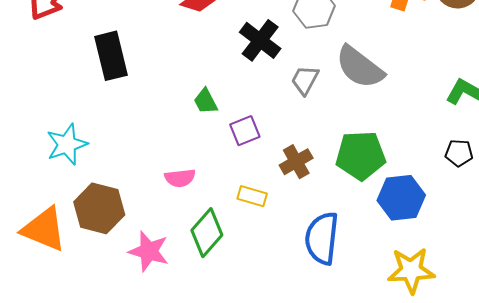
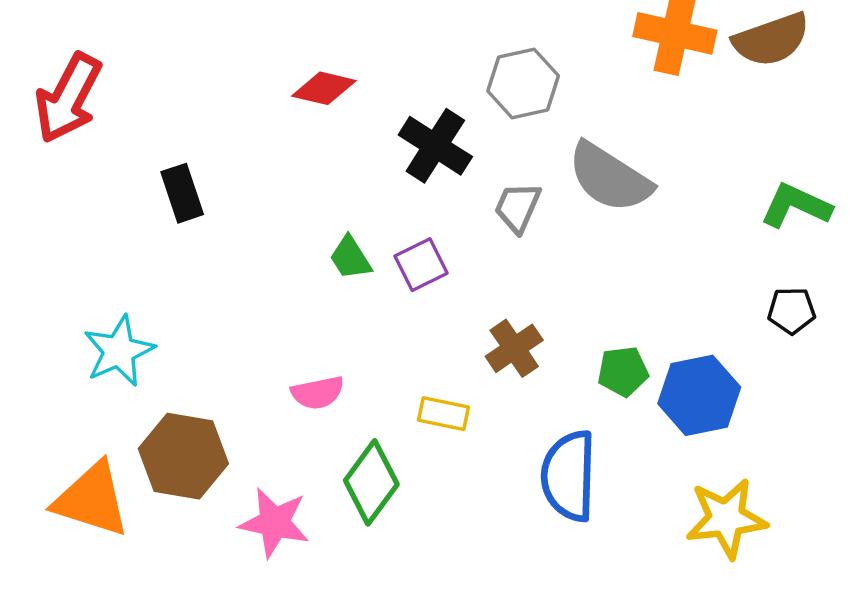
black rectangle: (111, 56) -> (182, 193), size x0.7
purple square: (245, 131) -> (421, 265), moved
green pentagon: (361, 155) -> (623, 371), moved, size x0.6

